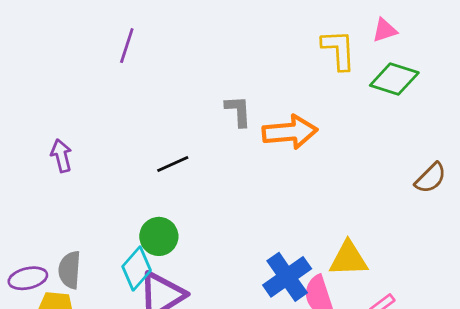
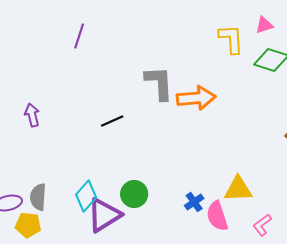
gray L-shape: (238, 111) -> (159, 83), size x1.5
green circle: (159, 236) -> (134, 194), moved
blue cross: (287, 277) -> (194, 202), size x0.6

